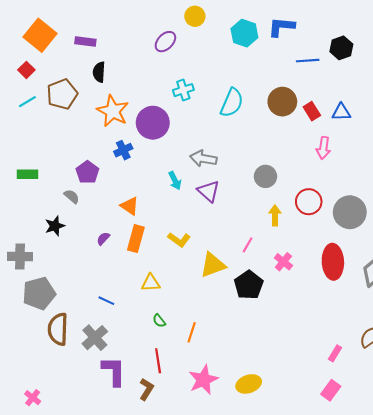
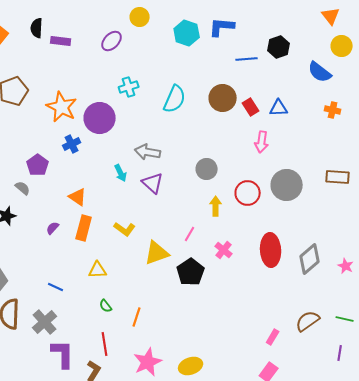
purple rectangle: (85, 42) -> (61, 41), moved
black semicircle: (99, 72) -> (37, 28), moved
gray circle: (350, 212) -> (287, 185), moved

